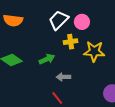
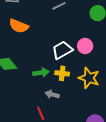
white trapezoid: (58, 20) -> (62, 50), moved
yellow cross: (71, 42) -> (62, 73), moved

